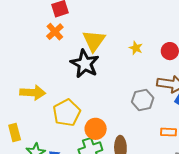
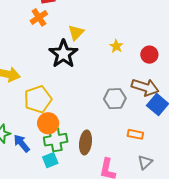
yellow triangle: (94, 41) -> (76, 33), size x0.7
orange circle: (96, 129) -> (48, 123), moved

